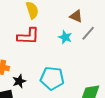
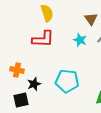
brown triangle: (76, 16) -> (91, 19), turned 32

